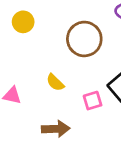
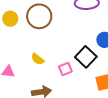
brown circle: (84, 39) -> (39, 16), moved

